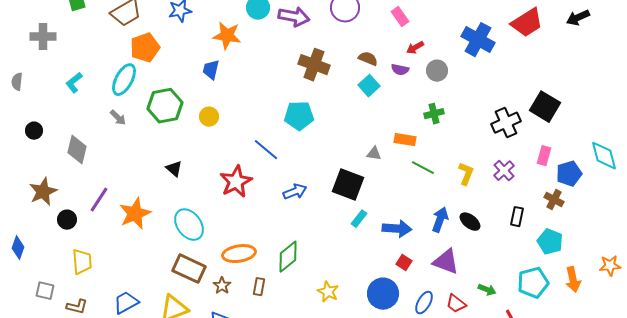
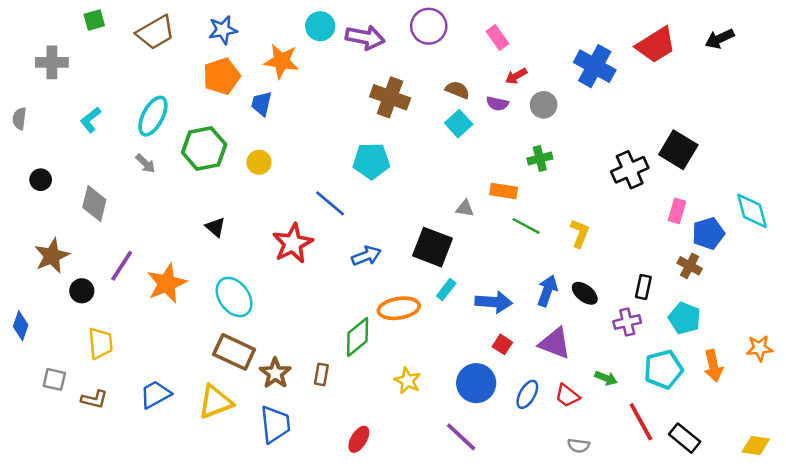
orange pentagon: (145, 48) -> (222, 76), moved
purple cross: (504, 171) -> (627, 322), moved, turned 30
orange ellipse: (239, 254) -> (399, 308), moved
brown star: (222, 286) -> (275, 373), size x1.4

